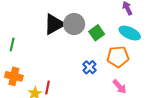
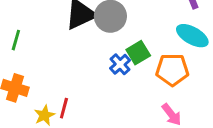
green square: (97, 33) -> (138, 53), moved
blue cross: (89, 67) -> (120, 64), moved

